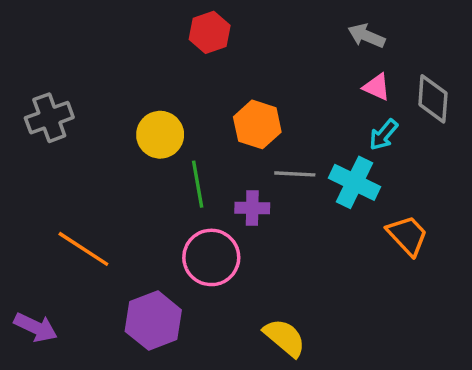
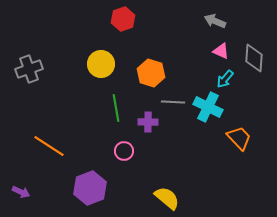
yellow circle: (160, 135) -> (101, 64), moved
pink circle: (211, 257) -> (124, 151), size x0.6
purple arrow: (36, 327) -> (21, 192), size x0.7

